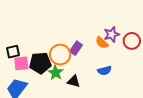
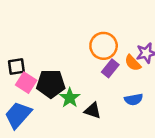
purple rectangle: (76, 48) -> (110, 68), moved
orange circle: (60, 55) -> (104, 46), moved
pink square: (21, 63) -> (26, 83), turned 35

